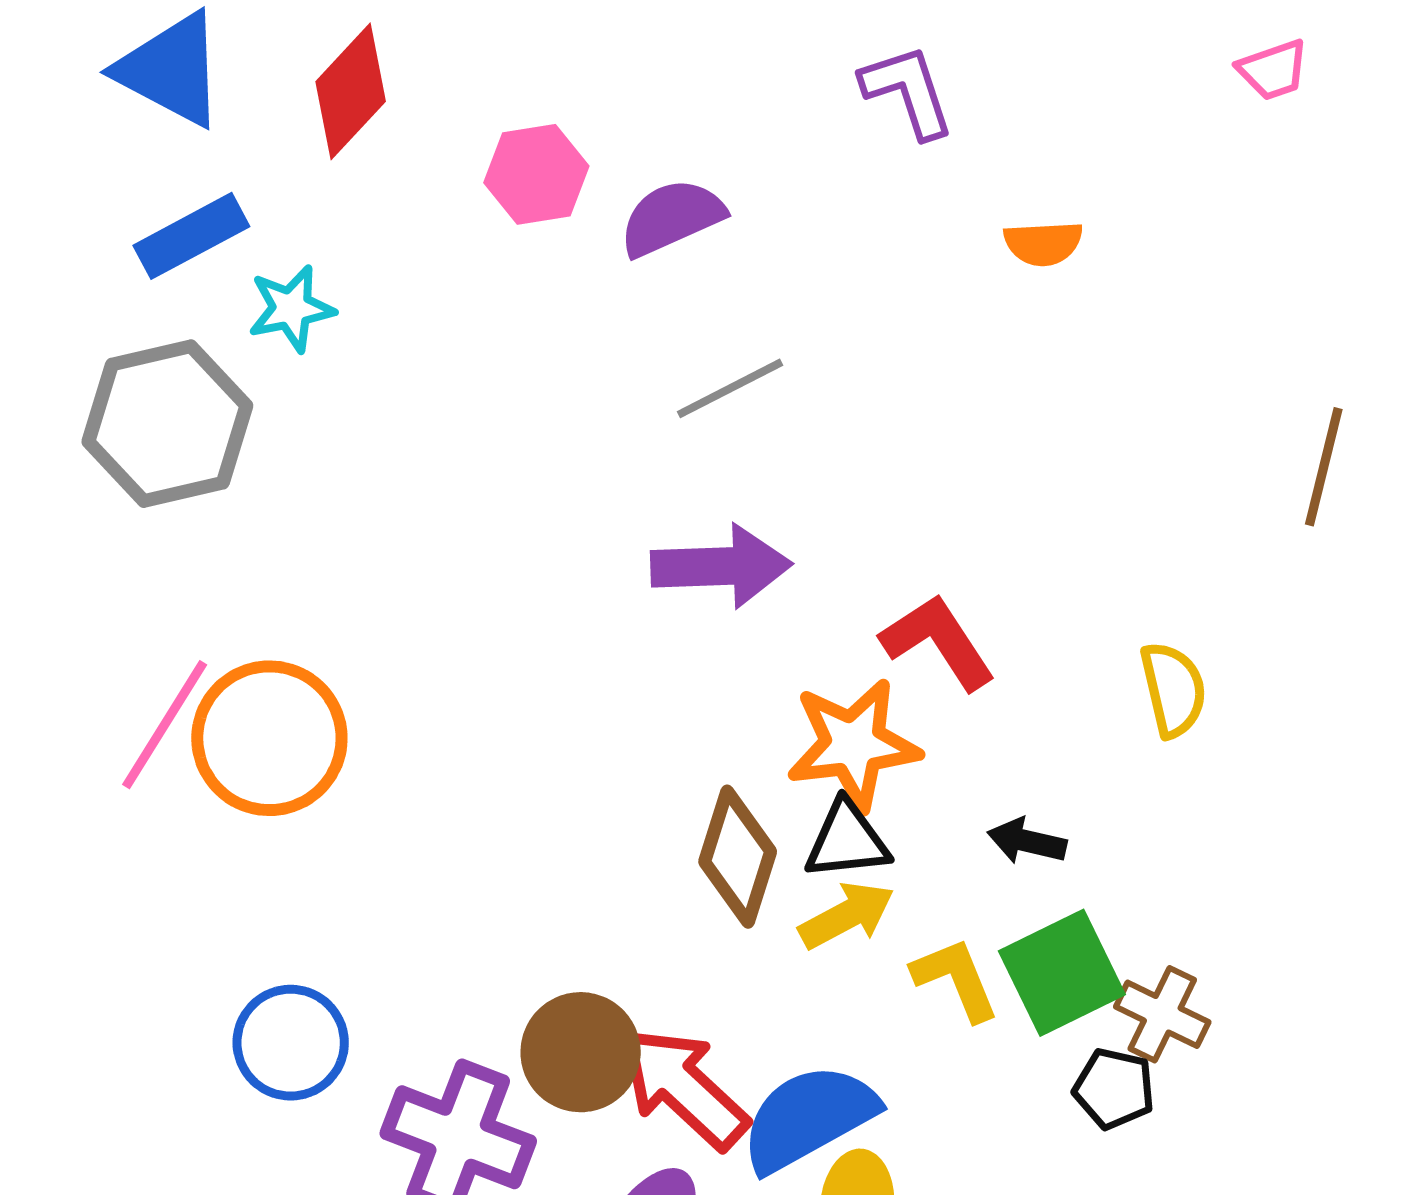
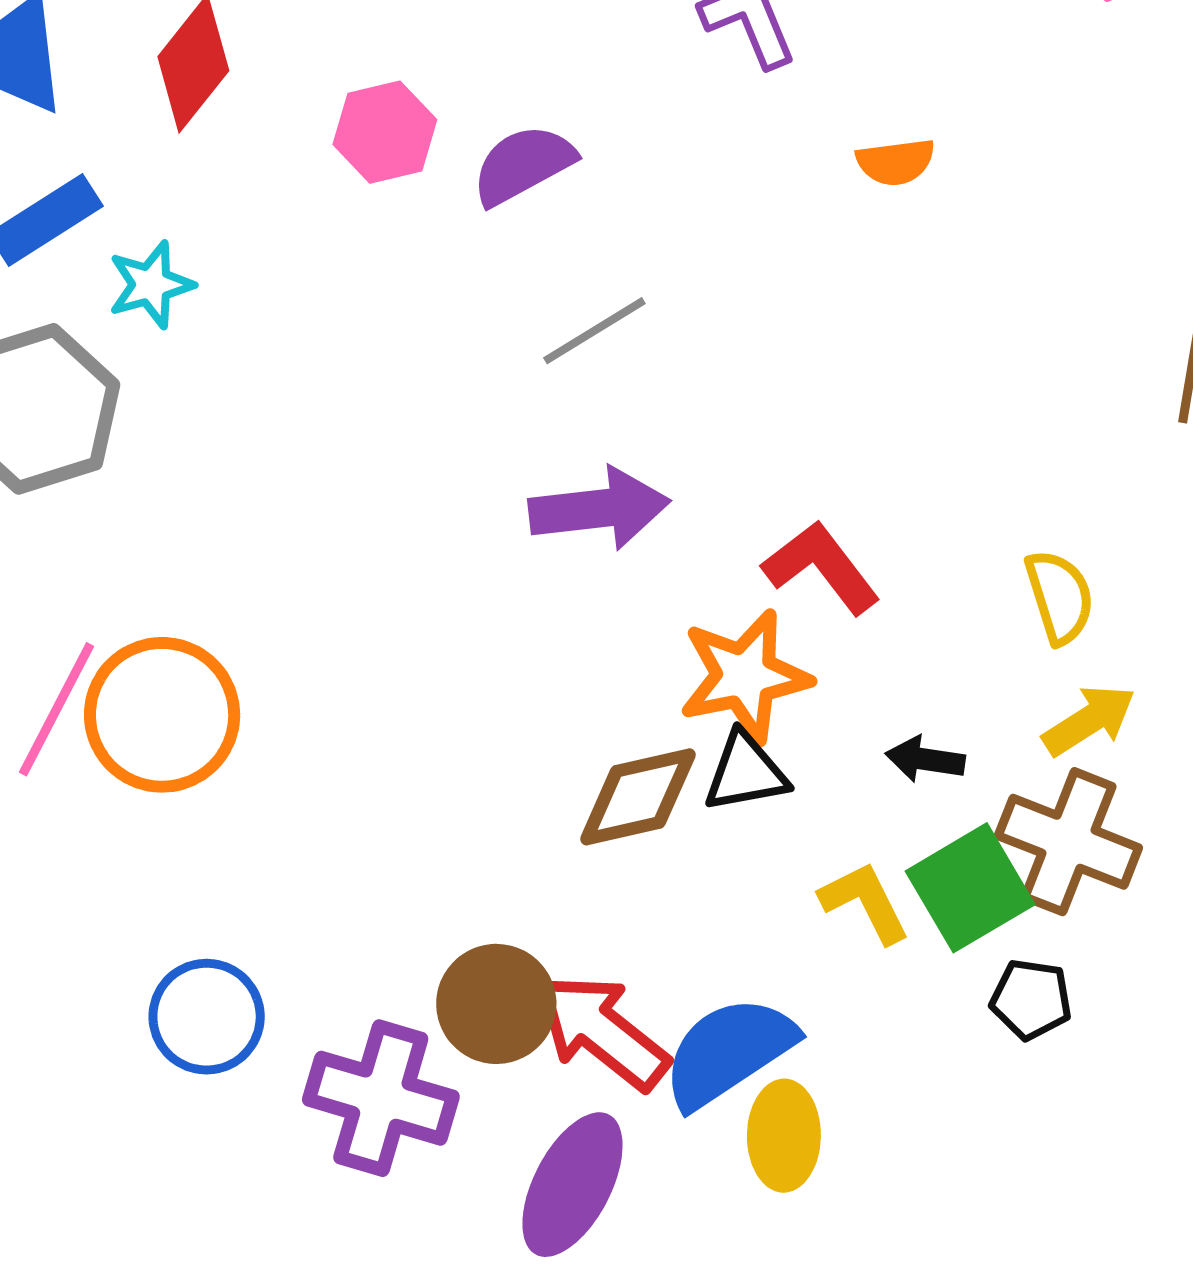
brown diamond: (738, 857) -> (638, 797), turned 64
yellow arrow: (847, 915) -> (1089, 720), moved
brown cross: (1162, 1014) -> (1068, 842), moved, size x1.5

